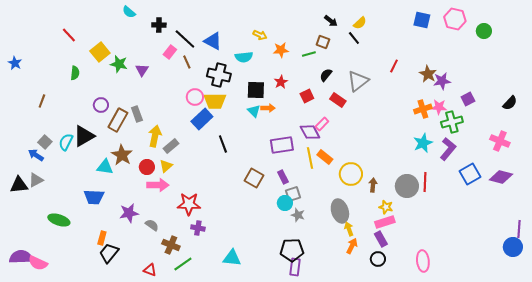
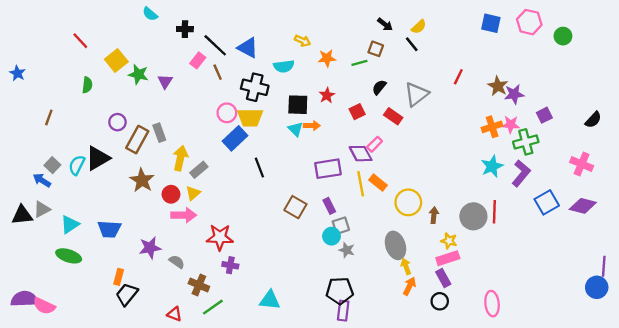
cyan triangle: (105, 167) -> (70, 224), moved, turned -42

